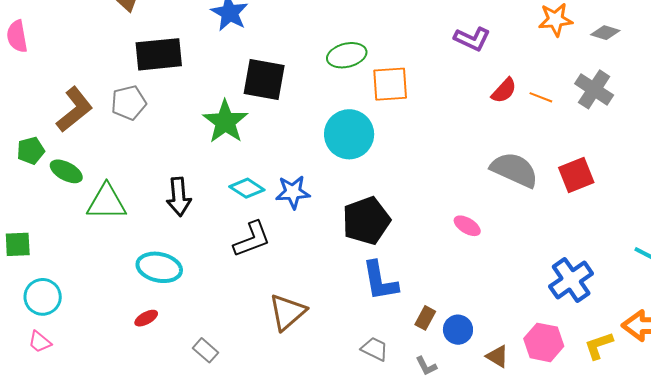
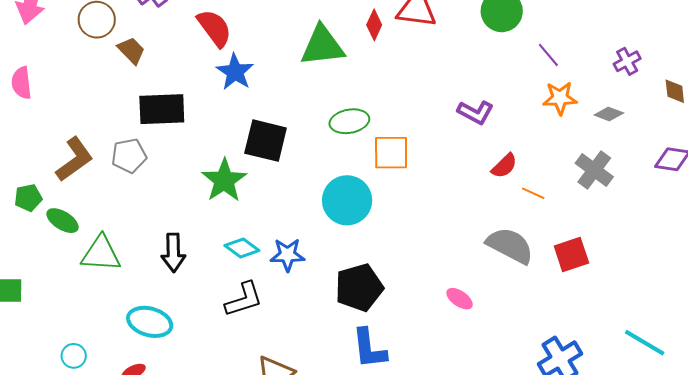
orange line: (541, 97) -> (533, 193), moved
cyan circle: (43, 297) -> (74, 356), moved, size x0.7

